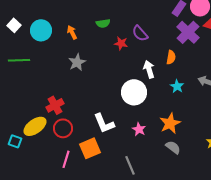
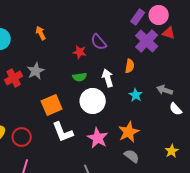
green semicircle: (103, 23) -> (80, 77), moved
orange arrow: (72, 32) -> (41, 33), moved
red cross: (55, 105) -> (14, 78), moved
pink star: (139, 129) -> (98, 138), size x1.5
orange square: (90, 148) -> (52, 105), moved

